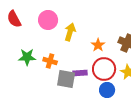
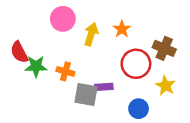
red semicircle: (14, 19) -> (19, 52), moved
orange star: (98, 45) -> (122, 29), moved
red circle: (104, 69) -> (136, 64), moved

